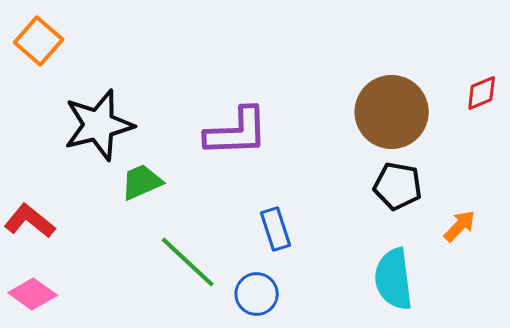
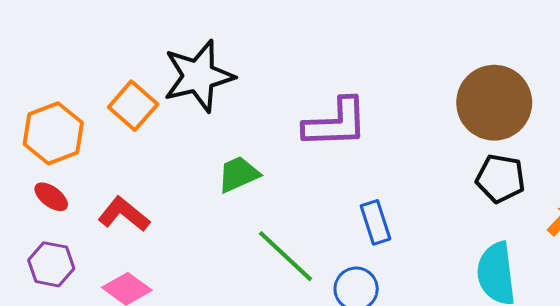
orange square: (39, 41) -> (133, 106), moved
black star: (99, 125) -> (199, 76), moved

